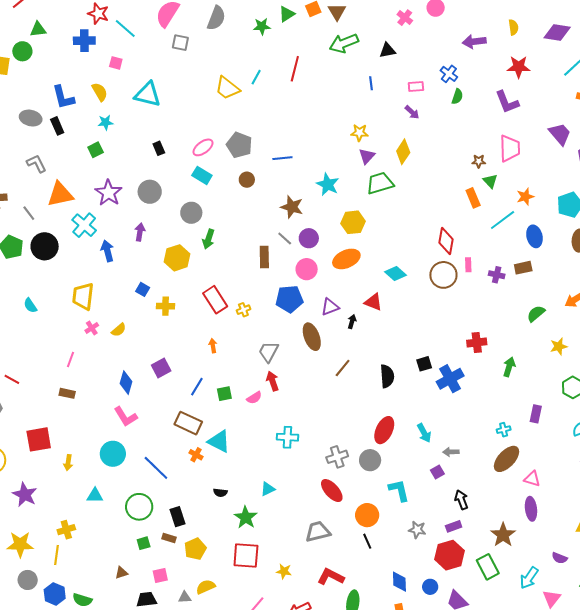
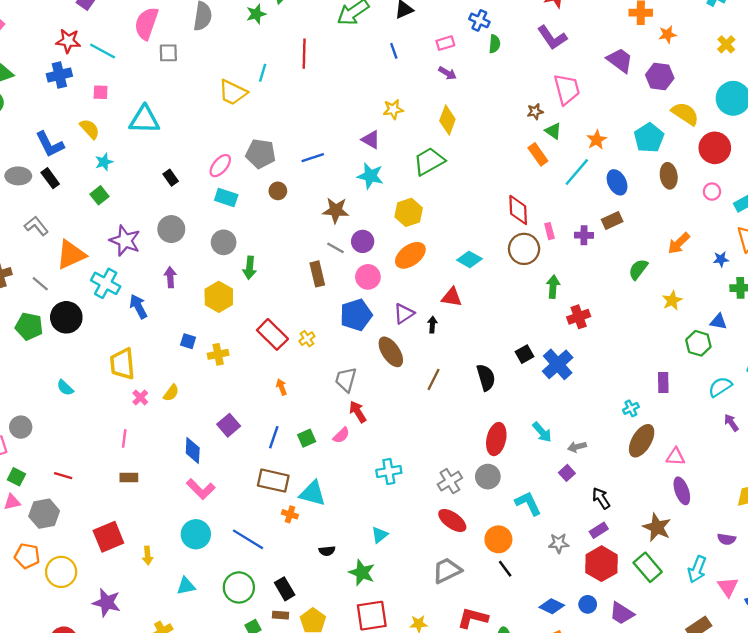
purple triangle: (367, 156) -> (371, 140), moved, turned -30
green arrow: (509, 367) -> (553, 287), moved
blue diamond: (399, 582) -> (552, 606), turned -50

